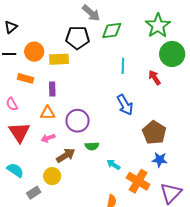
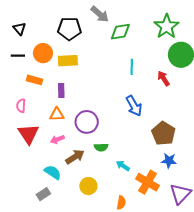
black triangle: (11, 27) -> (19, 29), turned -32
black pentagon: (78, 38) -> (69, 29), moved
pink semicircle: (12, 104) -> (21, 106), turned 32
cyan semicircle: (15, 170) -> (53, 172), moved
yellow circle: (52, 176) -> (88, 186), moved

